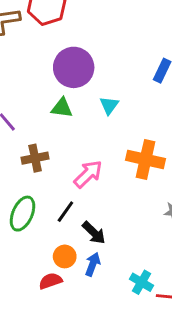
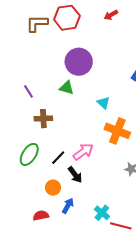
cyan triangle: (109, 105) -> (103, 103), moved, turned -32
pink arrow: (88, 174) -> (83, 152), moved
blue arrow: (93, 264) -> (68, 206), moved
red semicircle: (50, 281) -> (41, 216), moved

